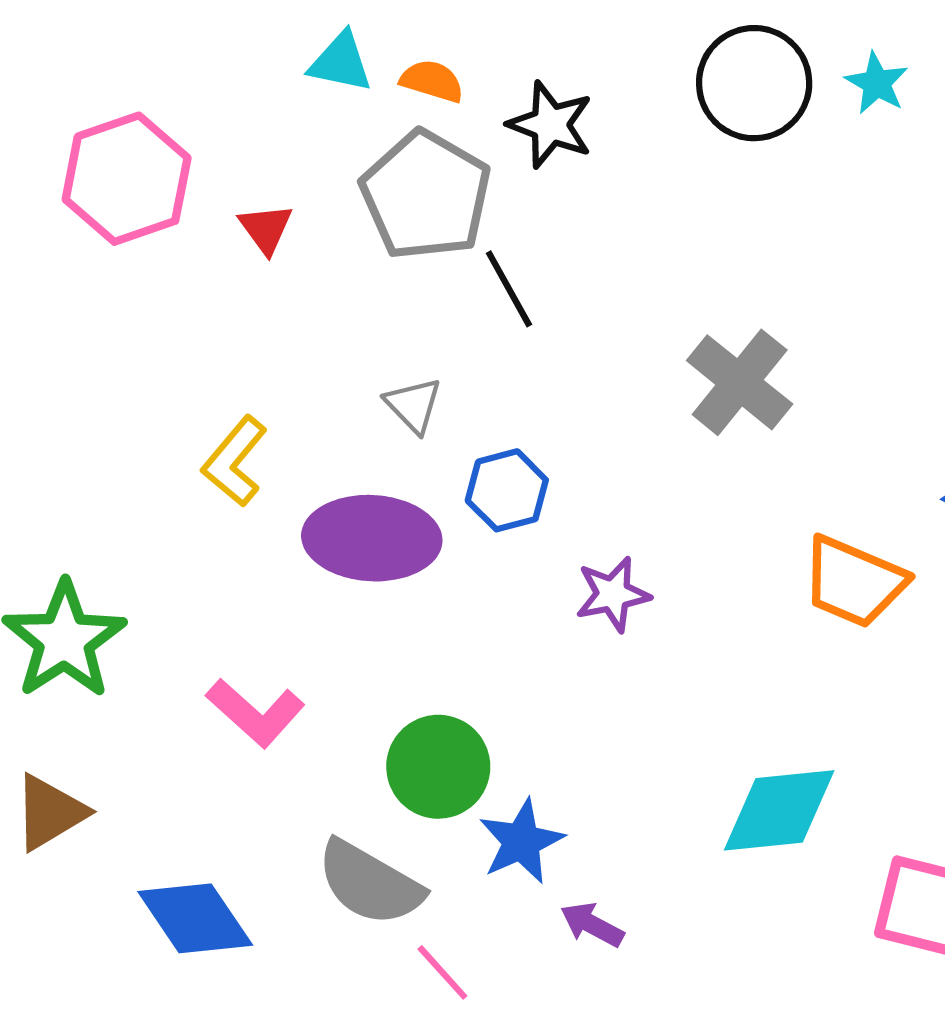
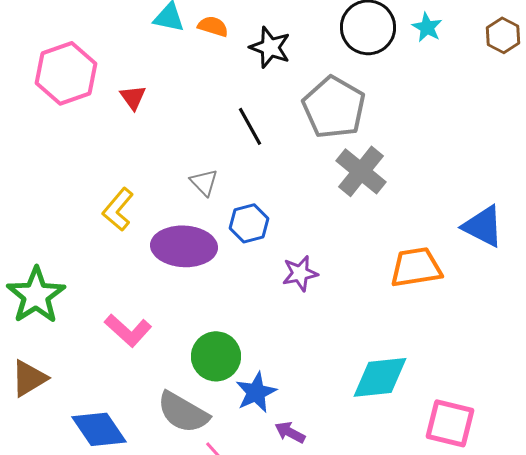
gray pentagon: (426, 195) -> (334, 107), moved
orange trapezoid: (854, 582) -> (416, 267), turned 148

